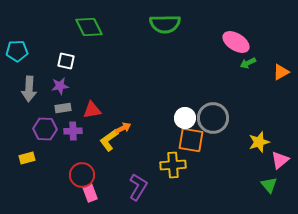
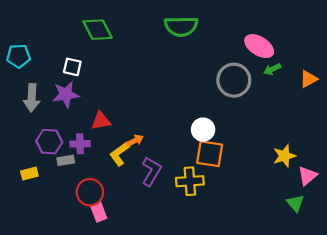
purple star: (60, 86) -> (66, 94), size x1.4
gray rectangle: (63, 108) -> (66, 160), moved
gray circle: (213, 118) -> (234, 80), moved
purple L-shape: (138, 187) -> (151, 171), moved

